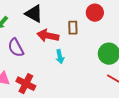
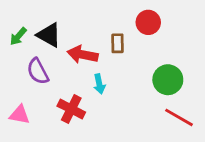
black triangle: (34, 14) -> (49, 35), moved
red cross: (26, 84) -> (71, 109), moved

